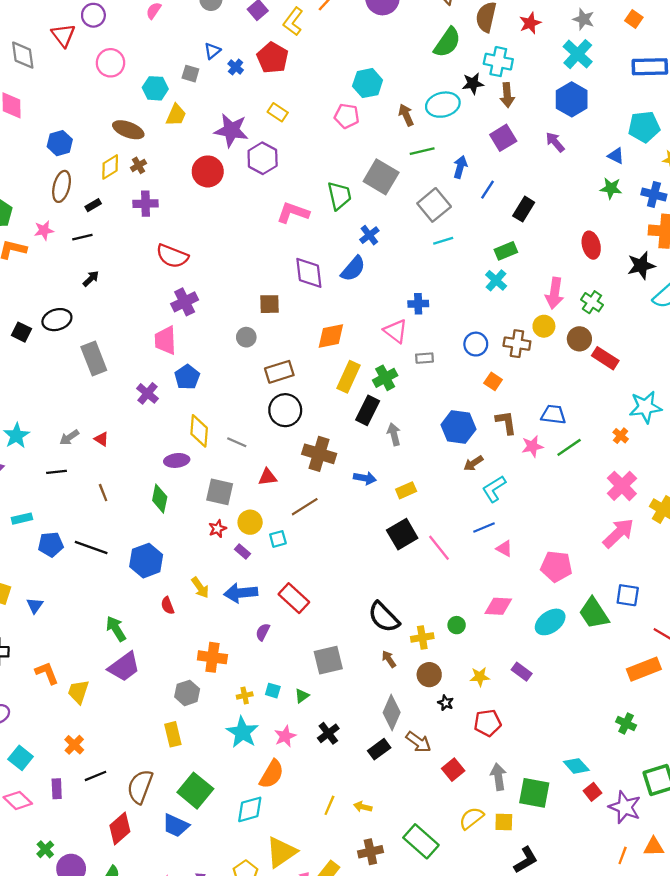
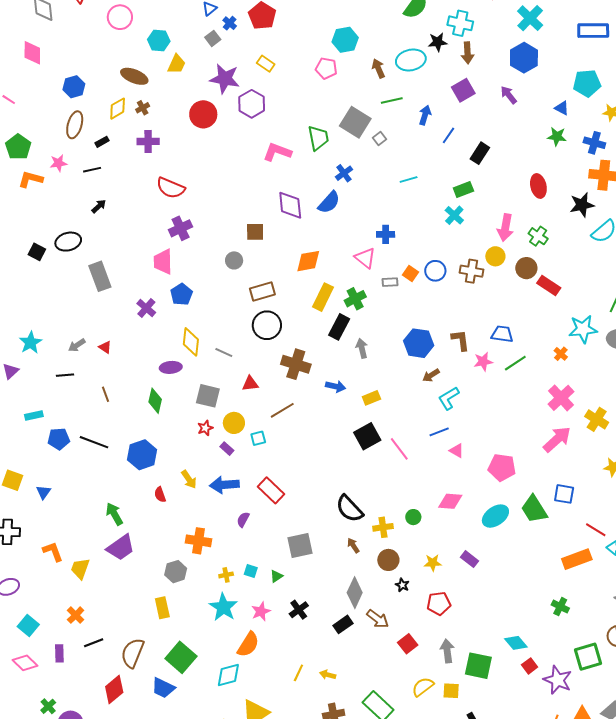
gray square: (190, 74) -> (213, 38), moved, turned 35
gray square: (434, 205) -> (380, 138), moved, size x0.5
orange square: (493, 381) -> (410, 274), moved

